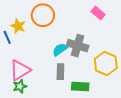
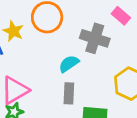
gray cross: (78, 46) -> (95, 38), moved

